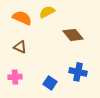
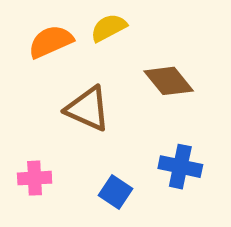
orange semicircle: (22, 18) -> (51, 42), turned -48
brown triangle: (20, 47) -> (88, 109), moved, size x1.5

